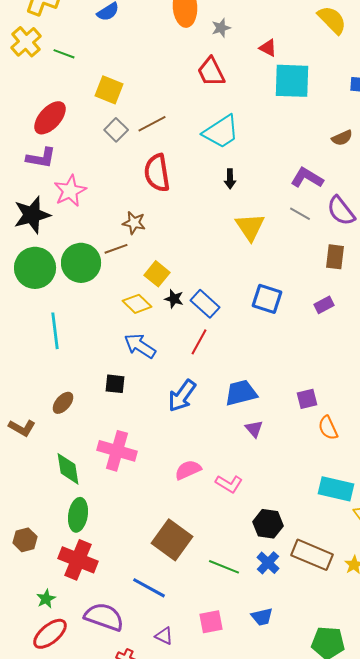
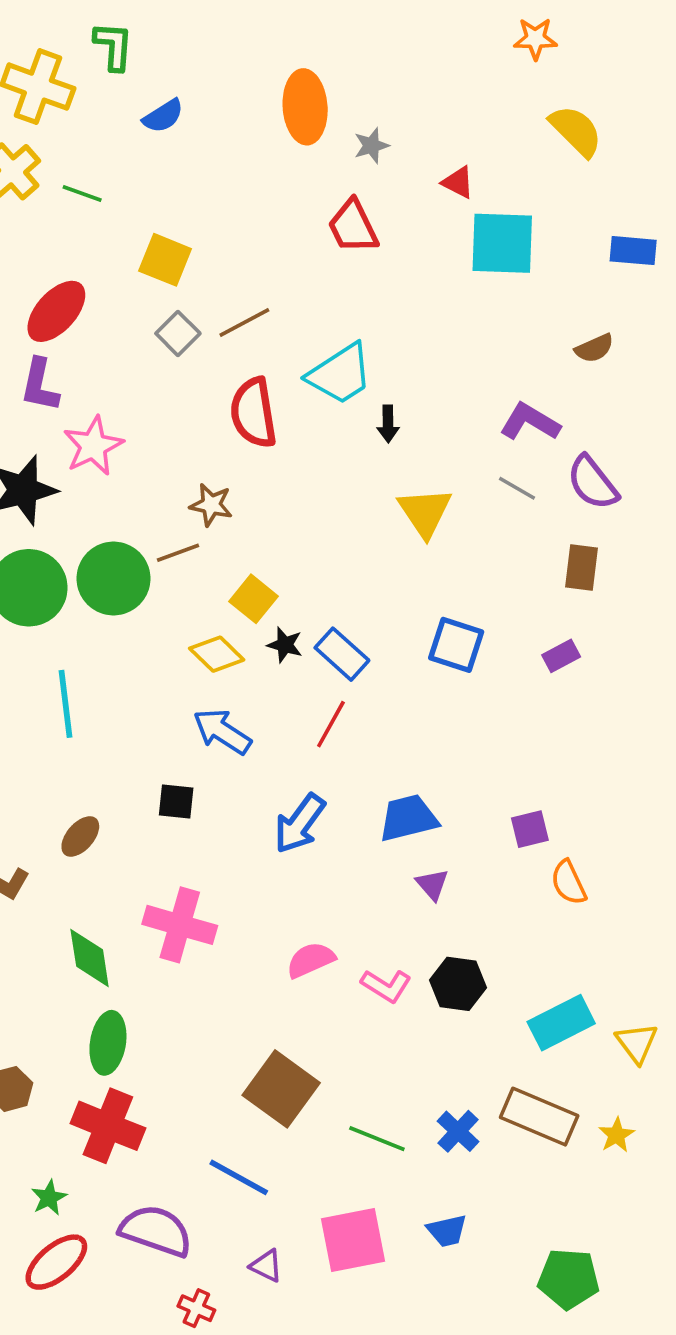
cyan trapezoid: (221, 132) -> (340, 374), moved
purple L-shape: (41, 158) -> (40, 385), turned 92
cyan rectangle: (336, 489) -> (561, 1023), moved, turned -40
black hexagon: (268, 524) -> (458, 984), moved
pink square: (211, 622) -> (353, 1240), size x1.5

